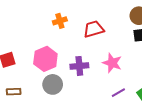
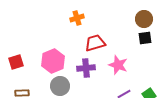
orange cross: (60, 21) -> (77, 18), moved
red trapezoid: (94, 29) -> (95, 43), moved

